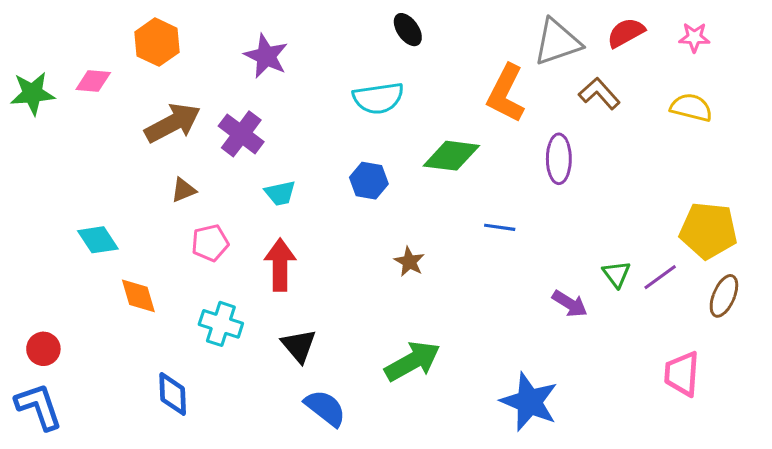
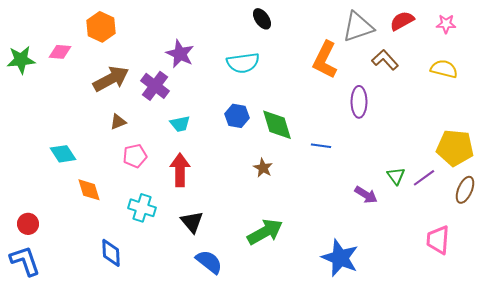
purple star: (266, 56) -> (180, 54), moved
green diamond: (451, 156) -> (277, 125), moved, turned 66

